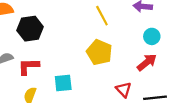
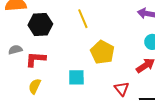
yellow line: (102, 16) -> (83, 19), moved
cyan square: (63, 83) -> (76, 77), moved

